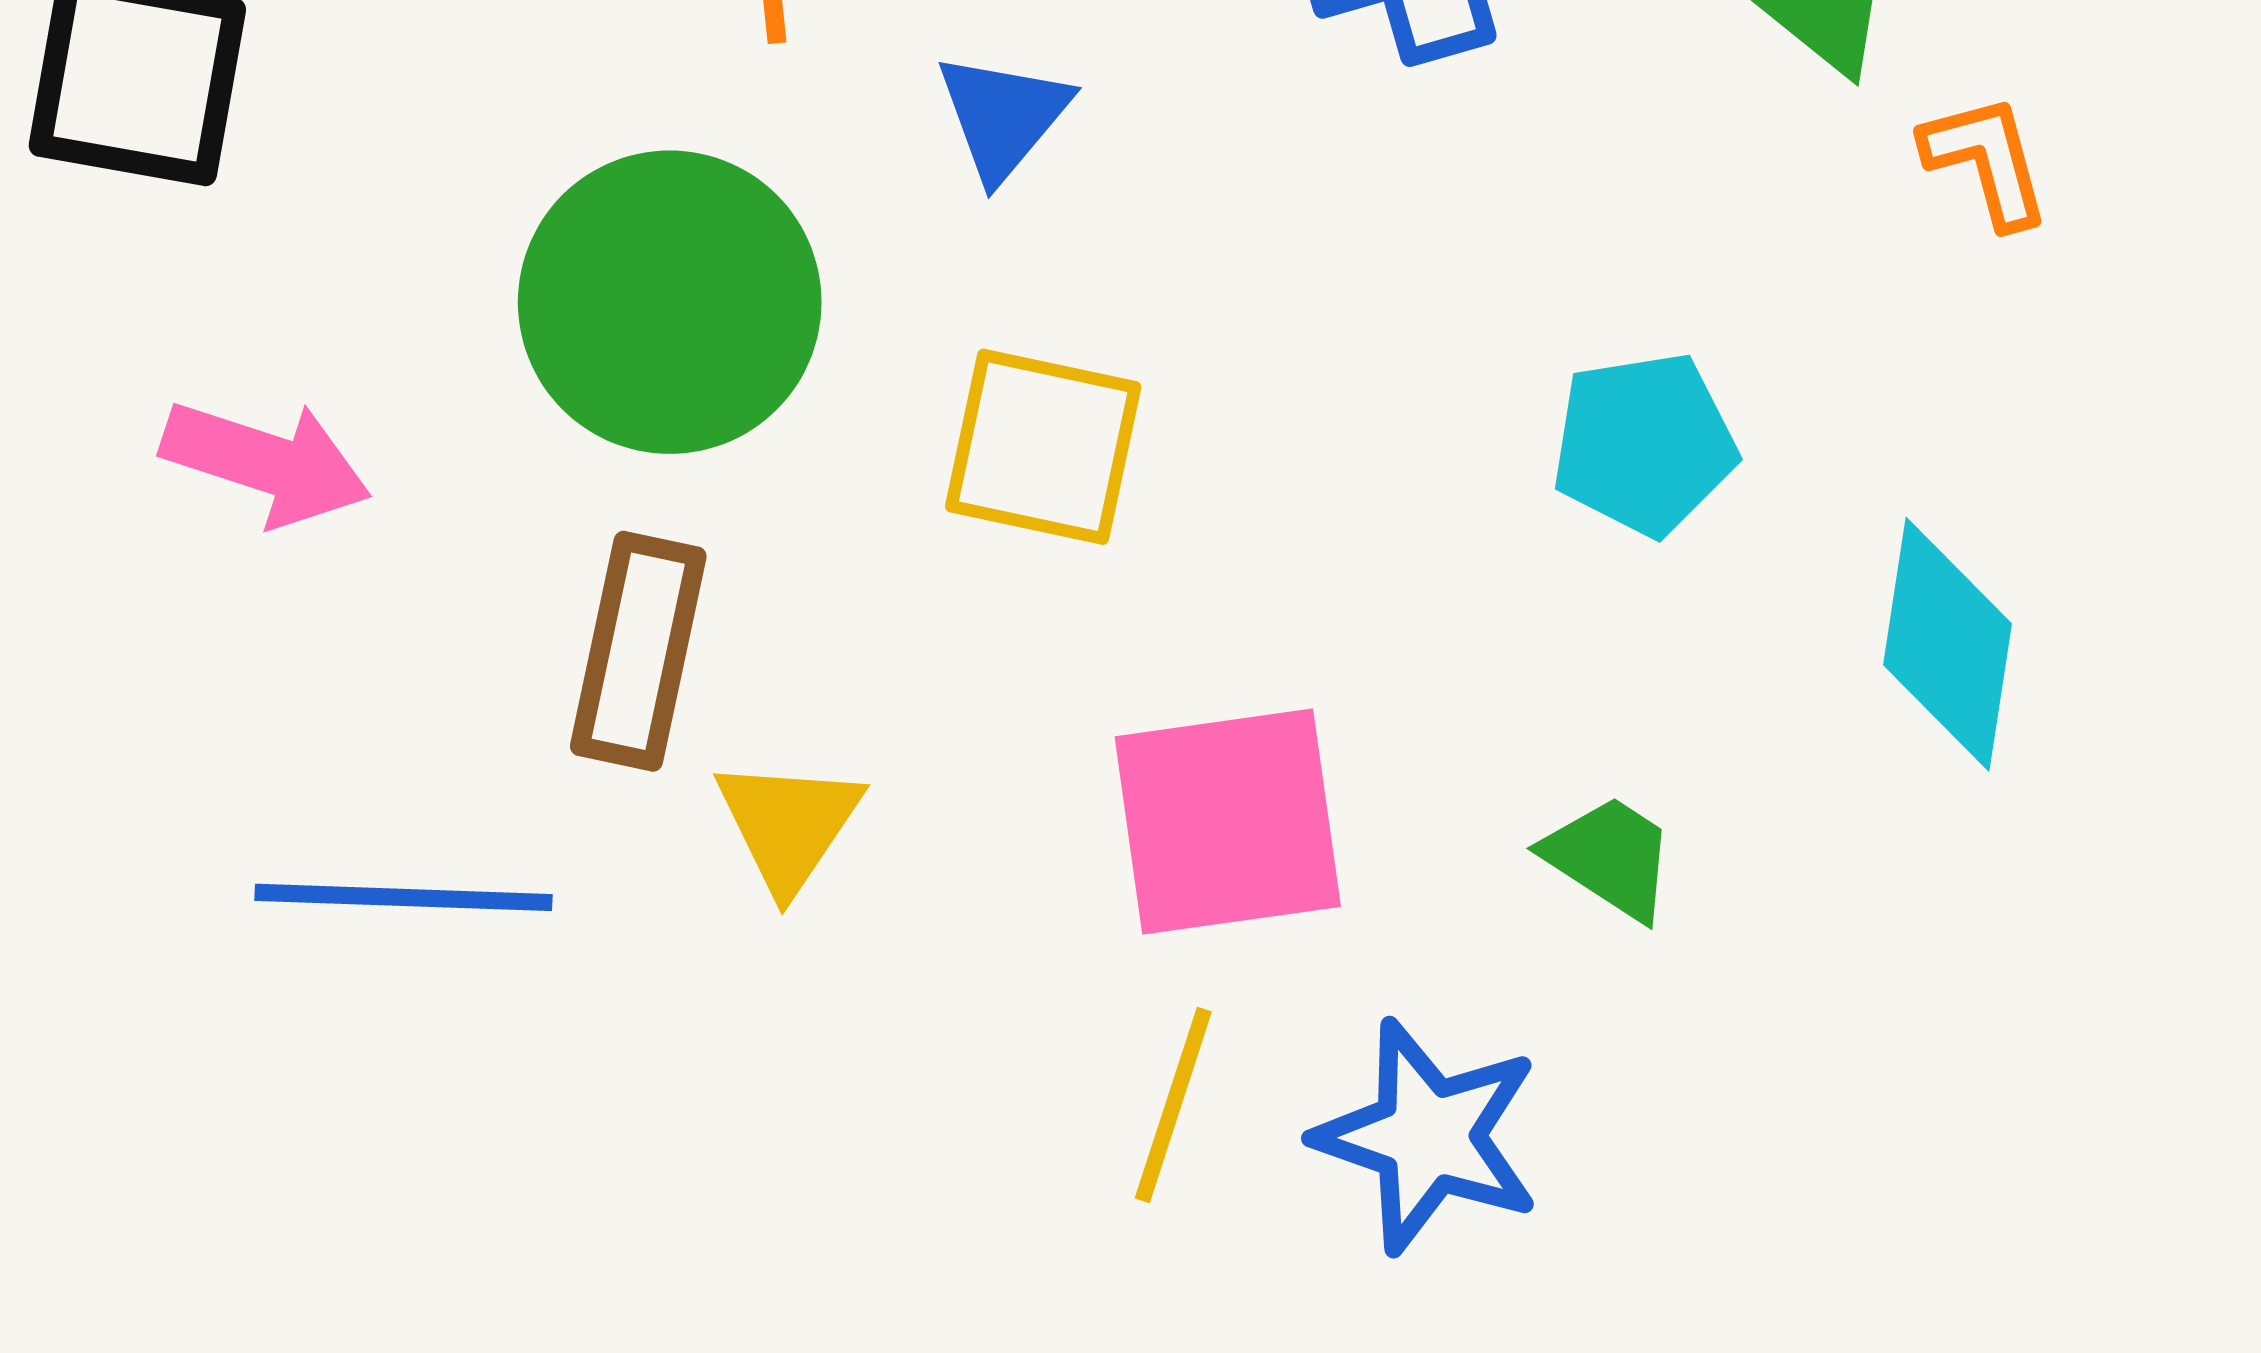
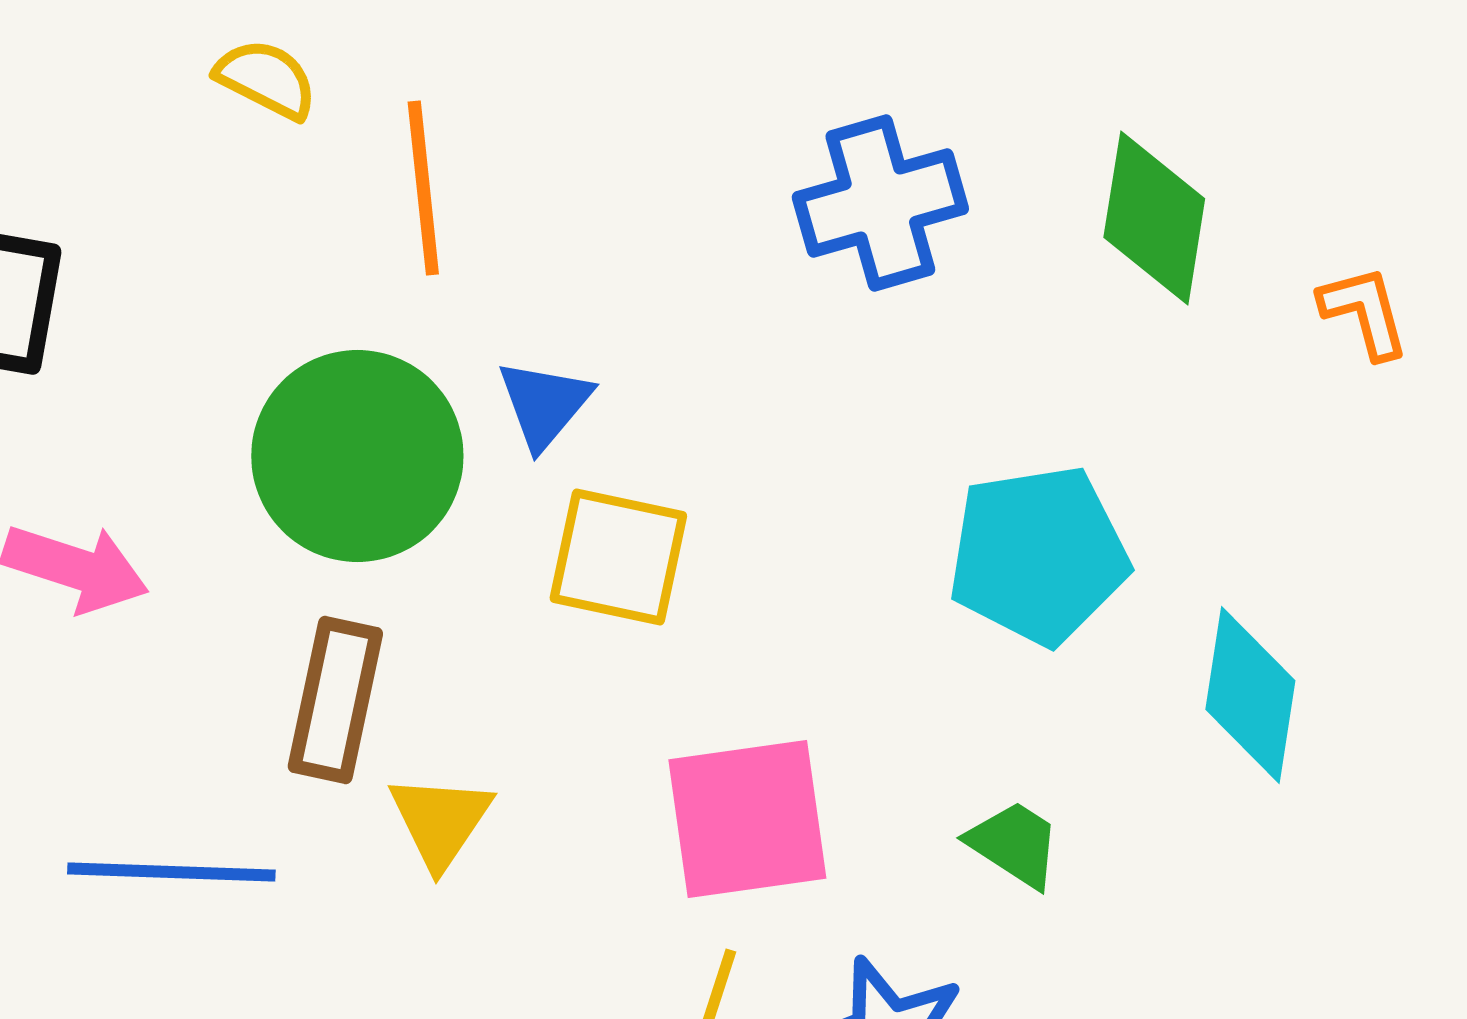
blue triangle: (1003, 116) -> (544, 404), moved
orange L-shape: (1986, 161) -> (1364, 312), moved
cyan pentagon: (1644, 444) -> (1038, 555), size x1.4

